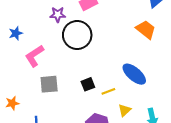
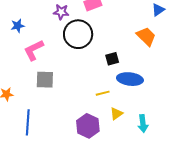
blue ellipse: (134, 74) -> (130, 79), turned -40
black square: (88, 84) -> (112, 59), moved

